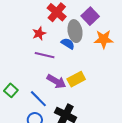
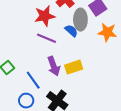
red star: (39, 33) -> (45, 16), size x1.5
purple arrow: (56, 81) -> (54, 66), turned 30

